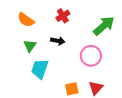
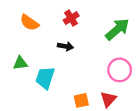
green triangle: (30, 46) -> (20, 63), moved, turned 48
pink circle: (91, 56) -> (120, 70), moved

